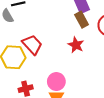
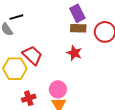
brown rectangle: (82, 20) -> (78, 28), turned -56

